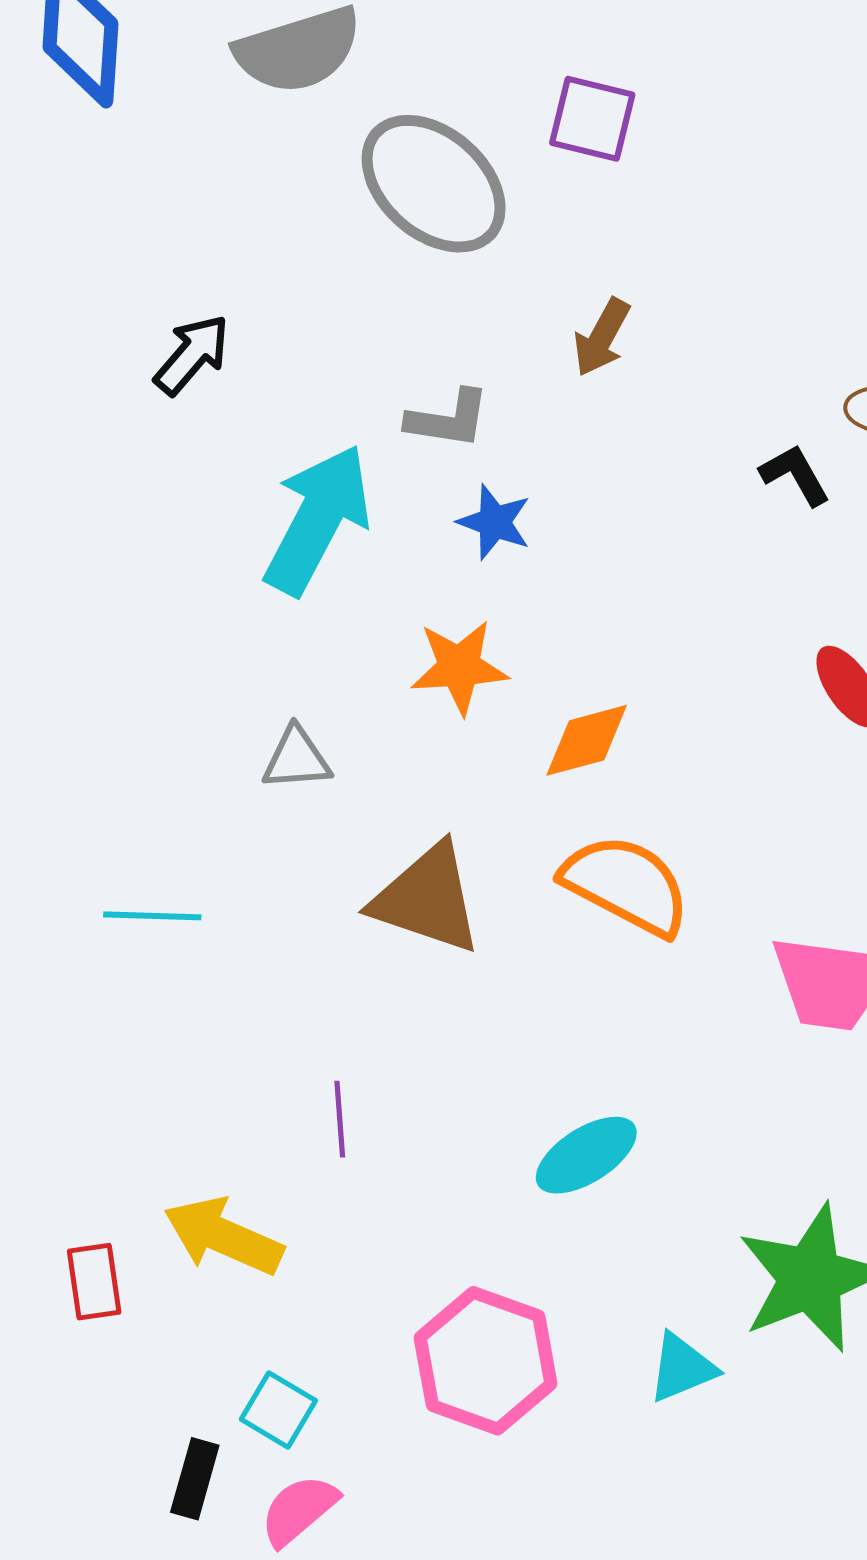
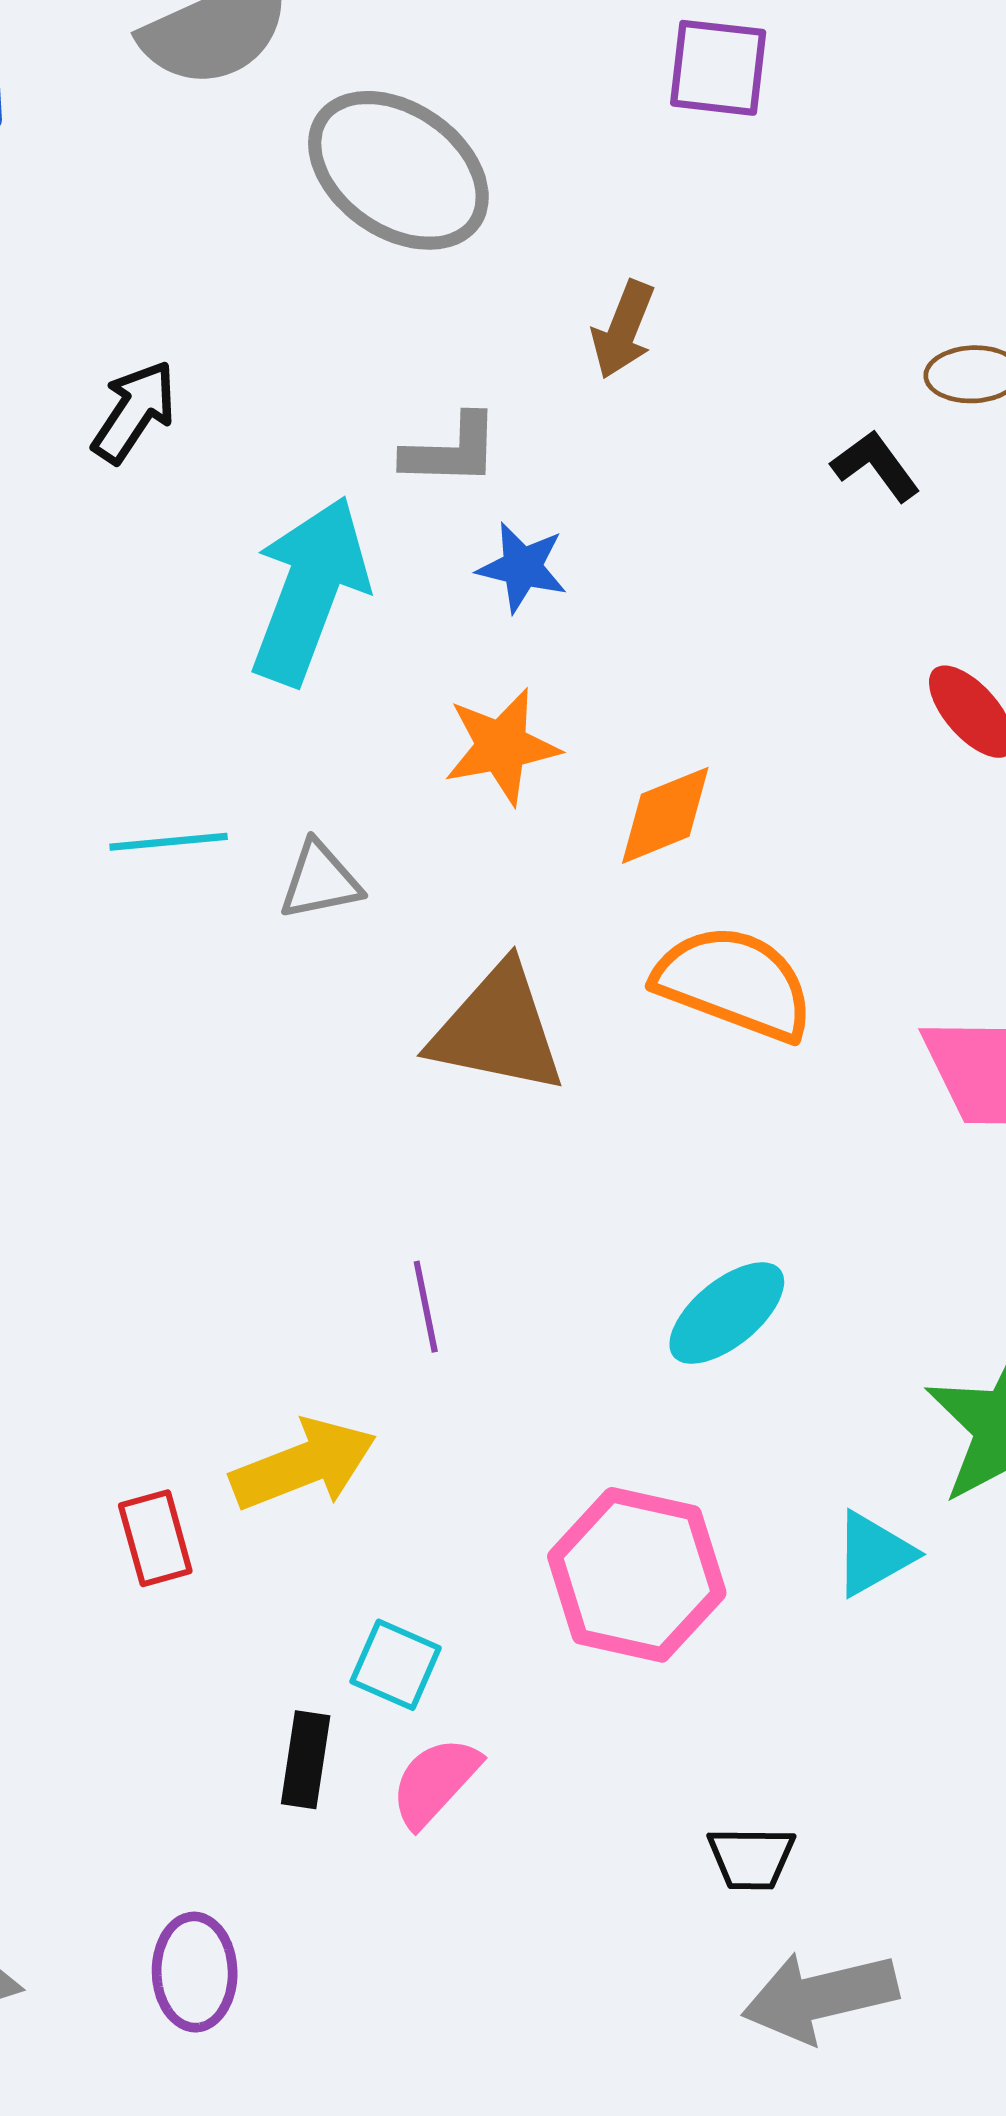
purple square: (592, 119) -> (718, 68), moved
cyan line: (152, 916) -> (169, 842), moved
yellow arrow: (223, 1236) -> (304, 1465), turned 142

